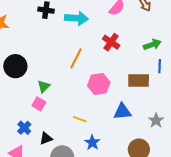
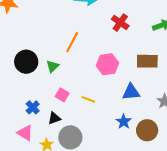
orange line: (76, 58) -> (72, 42), moved
black circle: (15, 66) -> (26, 62), moved
pink square: (39, 104) -> (62, 95), moved
blue star: (92, 142) -> (124, 122), moved

